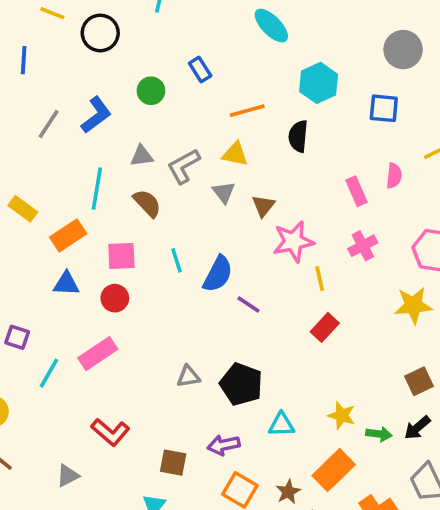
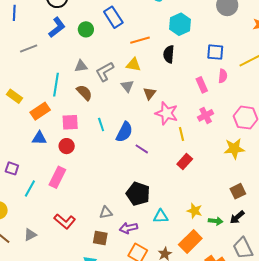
blue rectangle: (200, 69) -> (113, 17), size x1.5
blue square: (384, 108) -> (215, 52), moved
blue L-shape: (96, 115) -> (57, 27), moved
gray line: (49, 124) -> (29, 49), turned 36
pink star: (293, 241) -> (167, 113), turned 30
pink rectangle: (98, 354) -> (57, 177), turned -30
gray triangle: (188, 376) -> (106, 213), moved
gray triangle: (68, 476) -> (30, 235), moved

